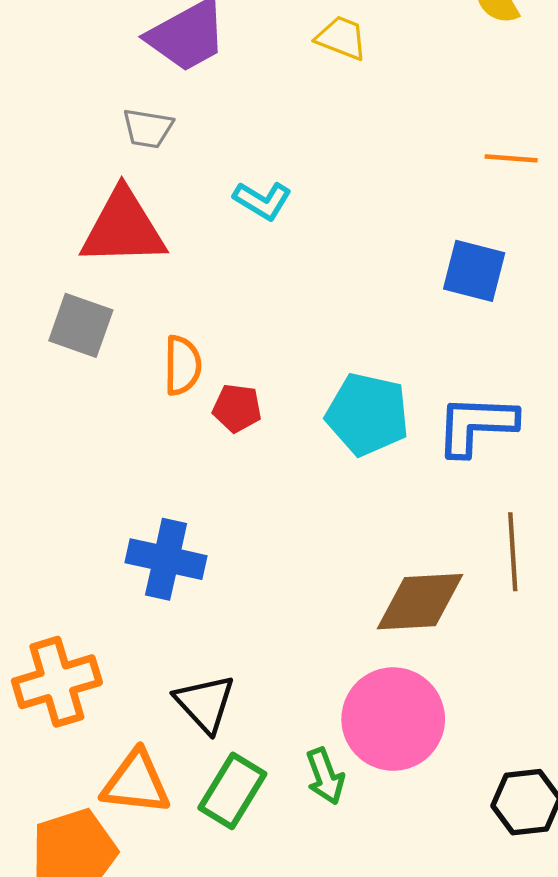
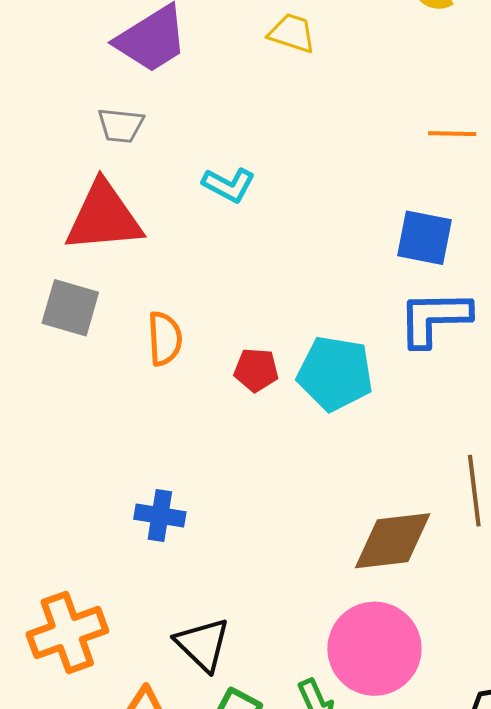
red pentagon: (237, 408) -> (256, 370), moved
blue L-shape: (476, 425) -> (434, 318), moved
blue cross: (166, 559) -> (160, 516), size x0.7

